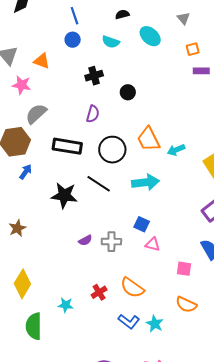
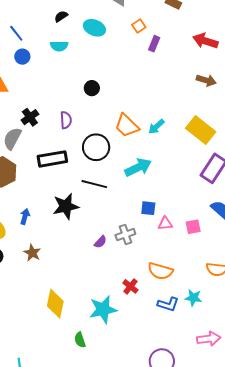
purple rectangle: (201, 71) -> (154, 44), turned -49
black cross: (94, 76) -> (30, 117), moved
blue arrow: (26, 172) -> (25, 217), moved
pink square: (184, 269) -> (193, 227), moved
cyan star: (66, 305) -> (103, 309), size x1.8
green semicircle: (34, 326) -> (80, 340), size x0.6

